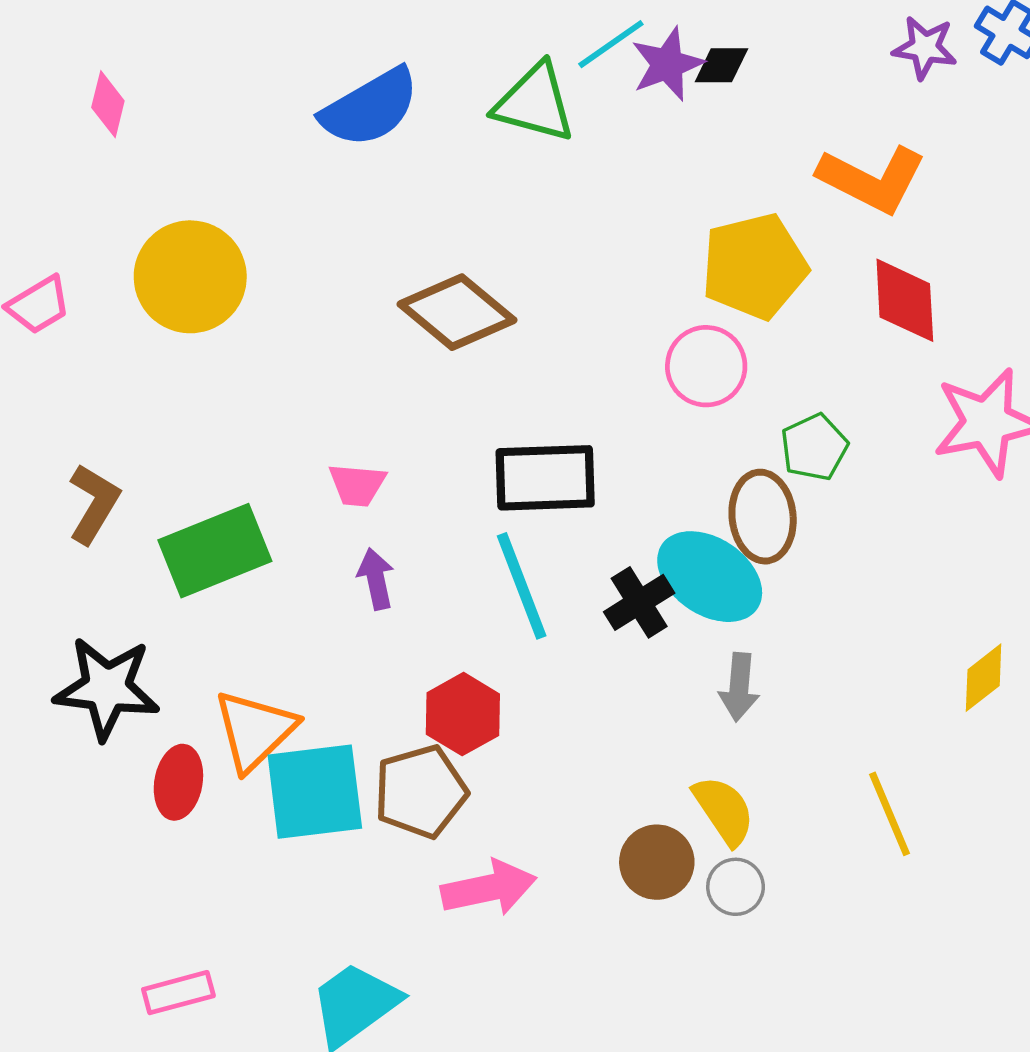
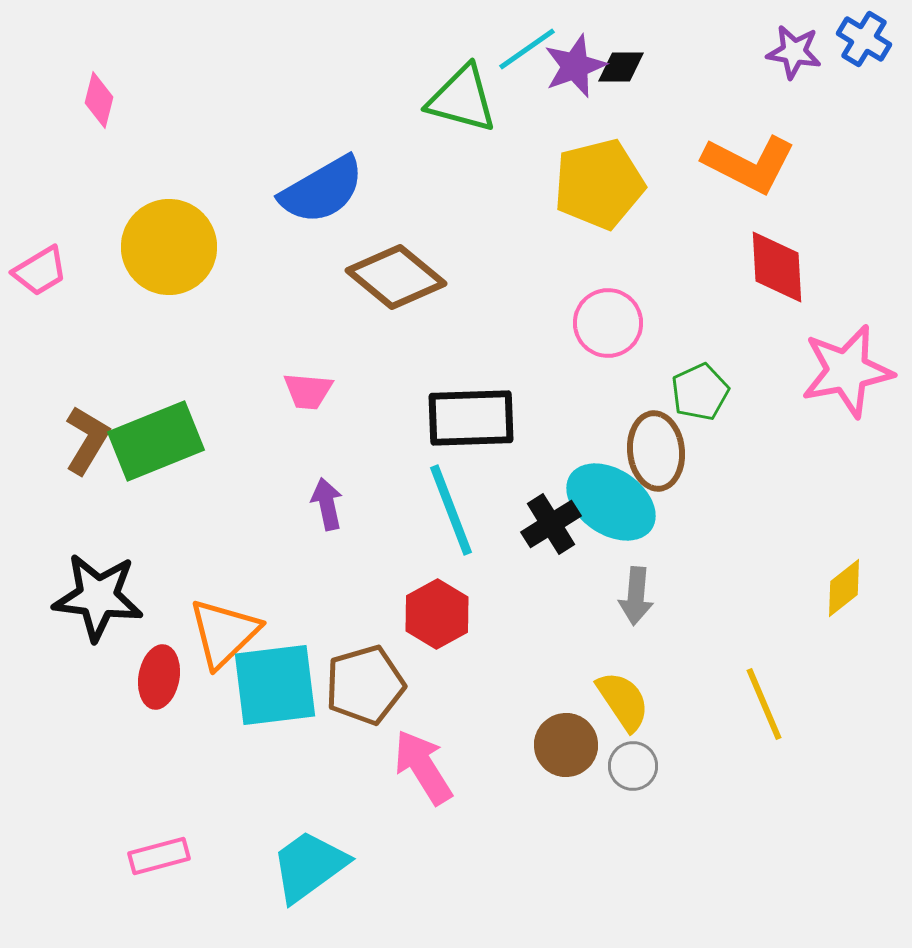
blue semicircle: (370, 108) -> (322, 190), moved
yellow pentagon: (754, 266) -> (599, 184), moved
pink trapezoid: (357, 485) -> (308, 391), moved
green rectangle: (215, 551) -> (156, 441), moved
red hexagon: (463, 714) -> (437, 614), moved
pink arrow: (489, 888) -> (423, 767), turned -110

